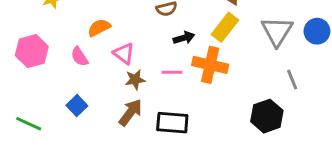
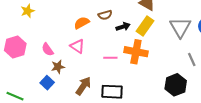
orange semicircle: (99, 28) -> (82, 23), moved
black arrow: (184, 38) -> (123, 27), moved
brown star: (135, 80) -> (58, 67), moved

